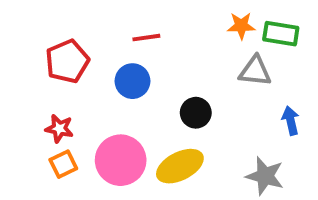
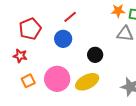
red line: (146, 38) -> (70, 17), turned -32
red star: (59, 129) -> (20, 56), moved

